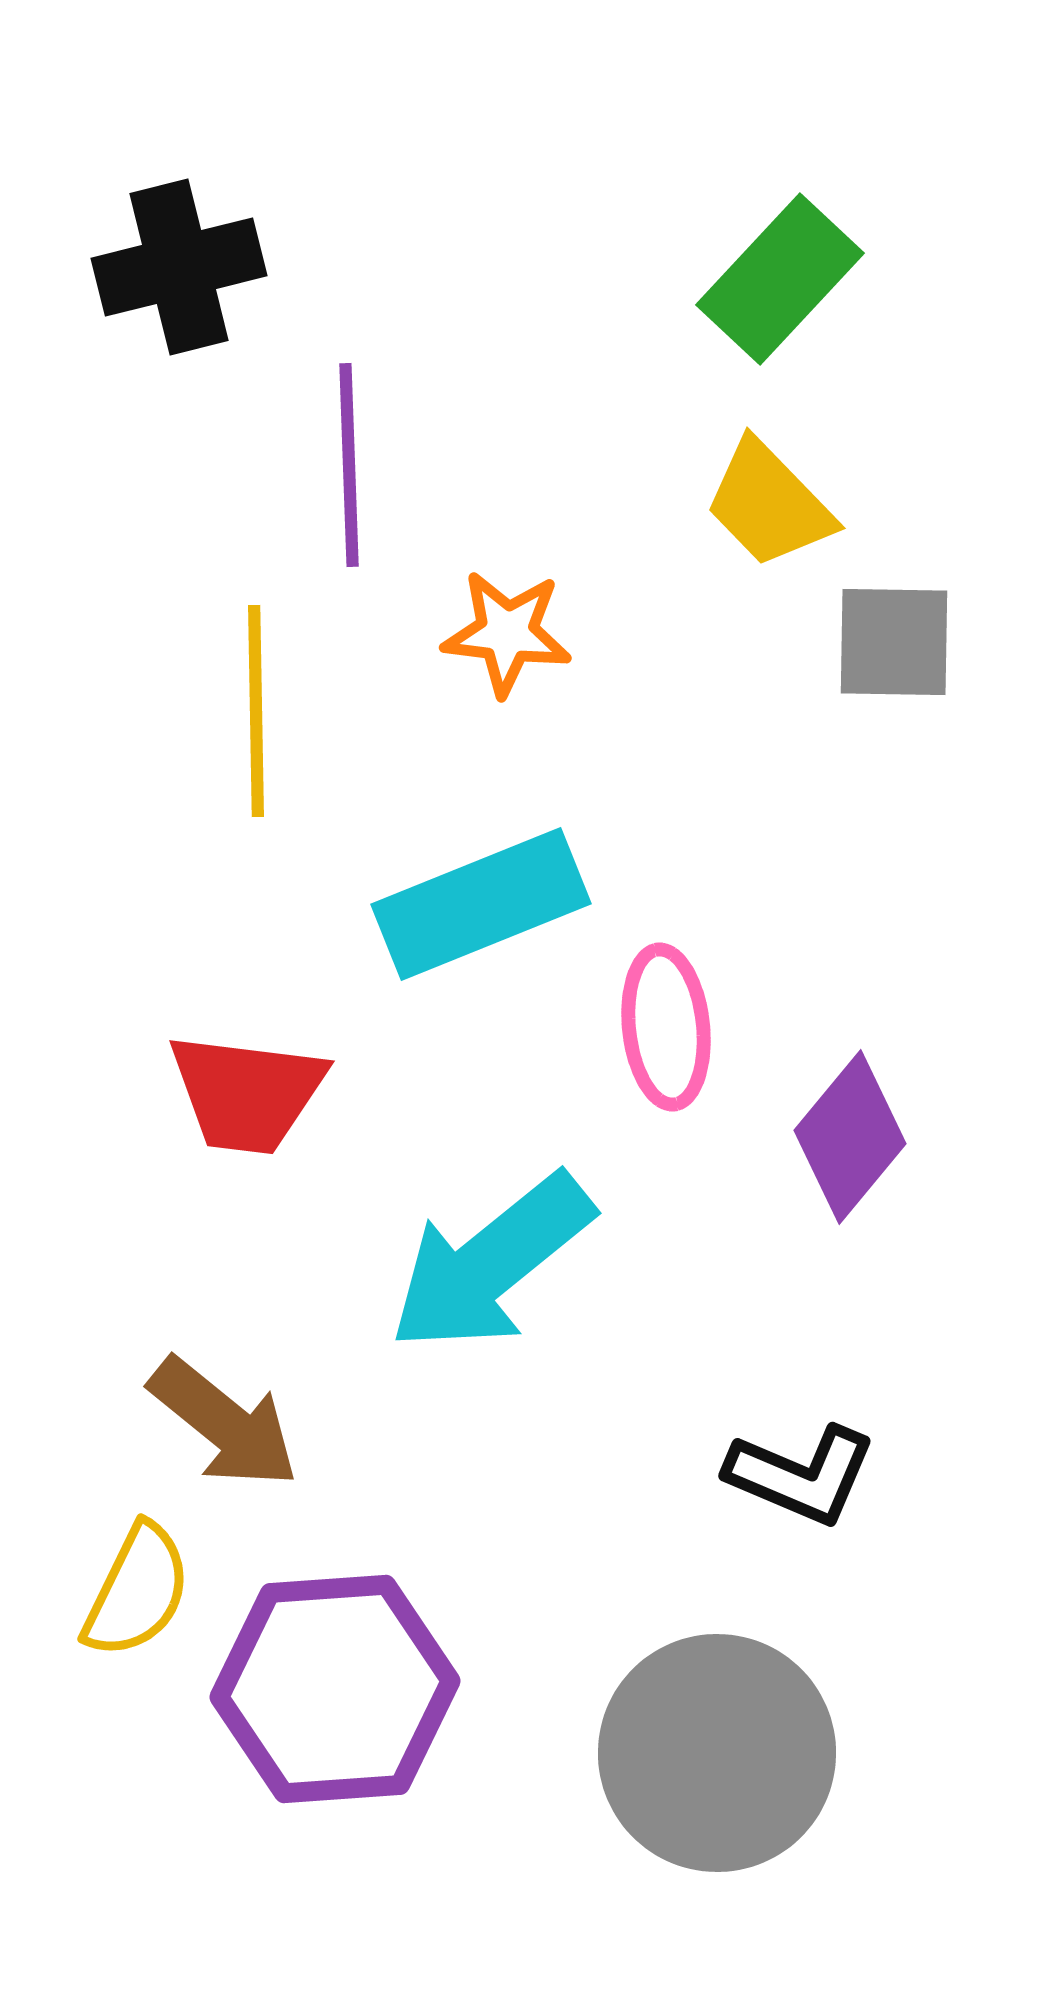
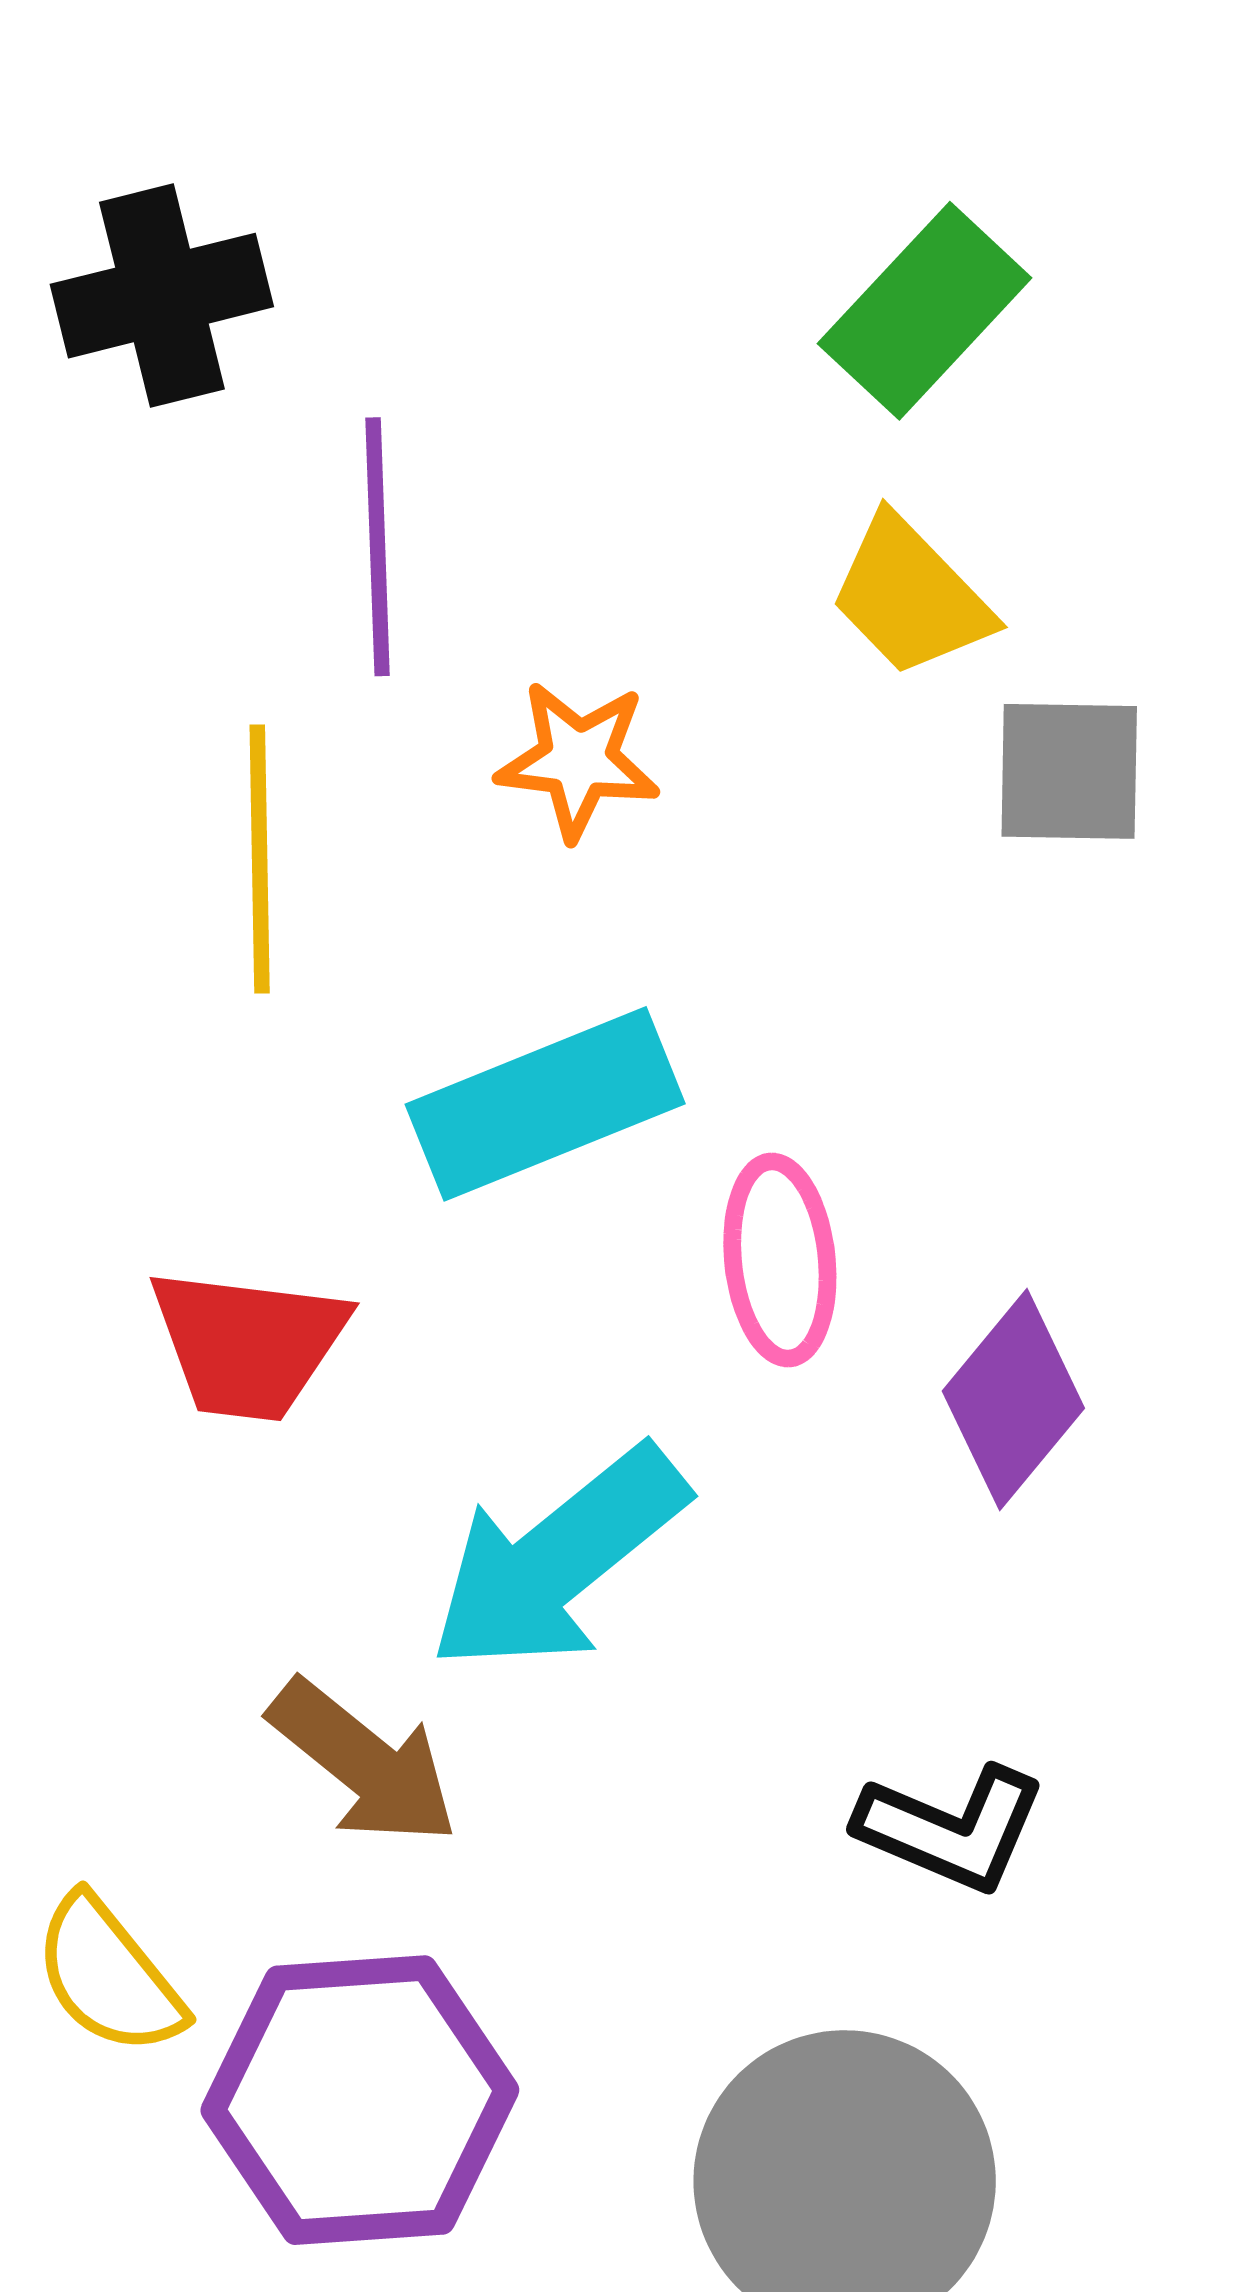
brown arrow: (224, 1423) -> (364, 1763), moved
yellow semicircle: (137, 1591) -> (109, 1976), turned 115

